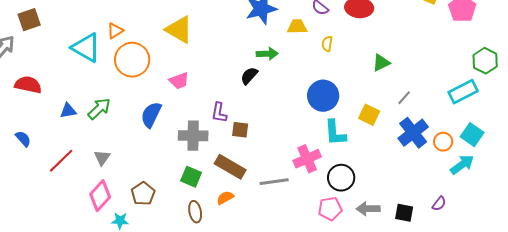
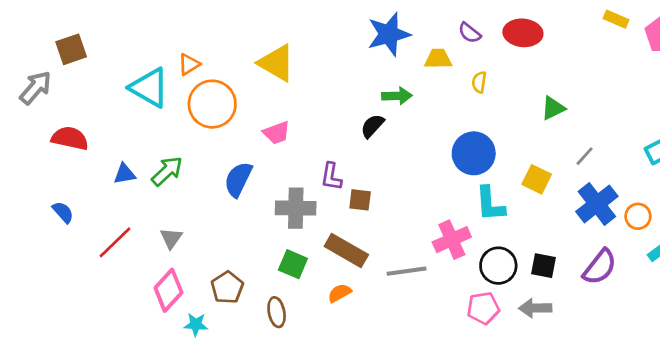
purple semicircle: (439, 204) -> (600, 267), moved, size x1.8
brown ellipse: (195, 212) -> (277, 312), moved
black square: (404, 213) -> (543, 266), moved

